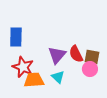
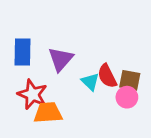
purple triangle: (57, 55) -> (61, 59), moved
cyan triangle: (58, 77) -> (90, 82), moved

